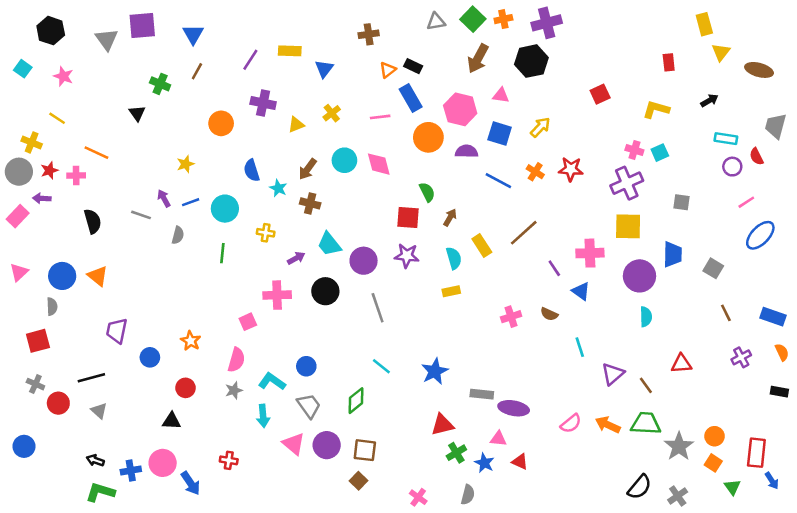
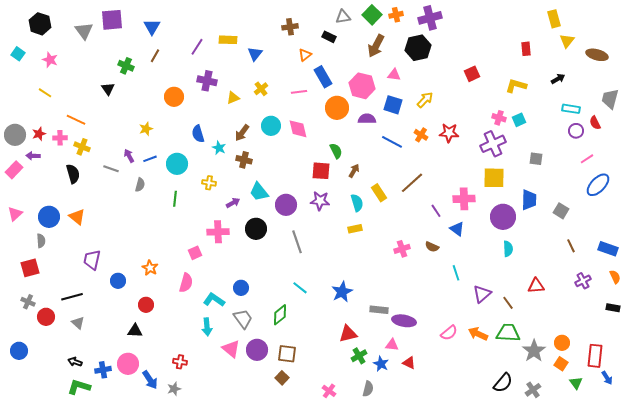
black rectangle: (413, 66) -> (329, 37), moved
yellow cross: (32, 142) -> (82, 147), moved
gray star: (234, 390) -> (174, 389), moved

